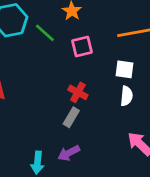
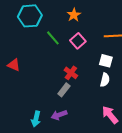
green line: (45, 33) -> (53, 38), moved
pink square: (82, 47) -> (78, 41), turned -35

